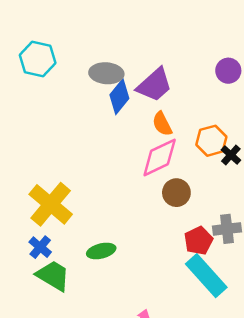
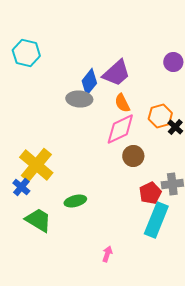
gray ellipse: (106, 73) -> (79, 99), moved
blue cross: (40, 247) -> (21, 187), moved
cyan rectangle: (206, 276) -> (156, 220), turned 64

